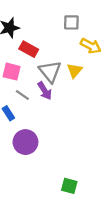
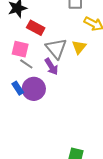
gray line: (22, 95) -> (26, 64), moved
purple circle: (25, 142) -> (34, 89), moved

